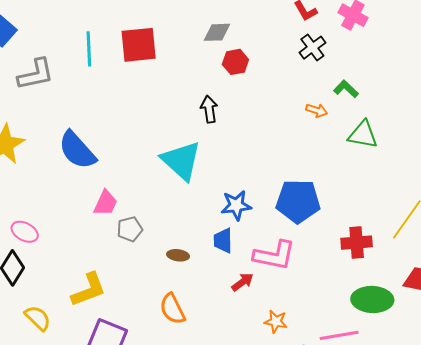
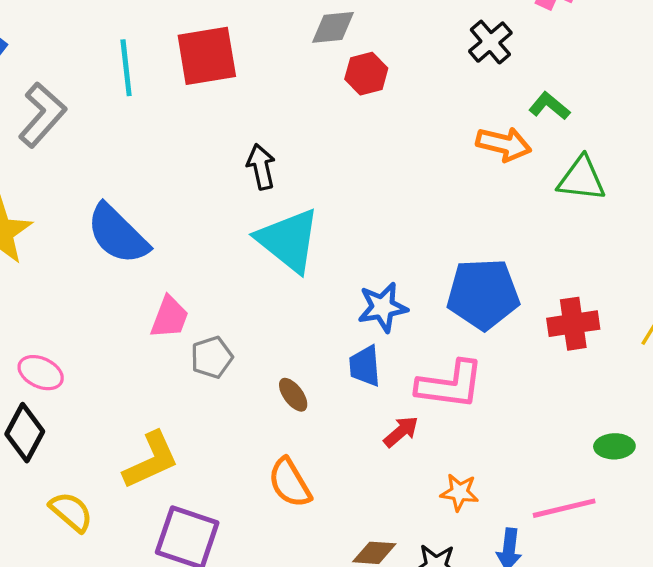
gray L-shape: (36, 74) -> (42, 115), turned -33
black arrow: (209, 109) -> (261, 167), moved
orange arrow: (317, 110) -> (504, 144), size x1.5
red cross: (357, 243) -> (573, 324), moved
brown ellipse: (178, 255) -> (293, 395), turned 50
green ellipse: (372, 299) -> (614, 446), size x0.6

